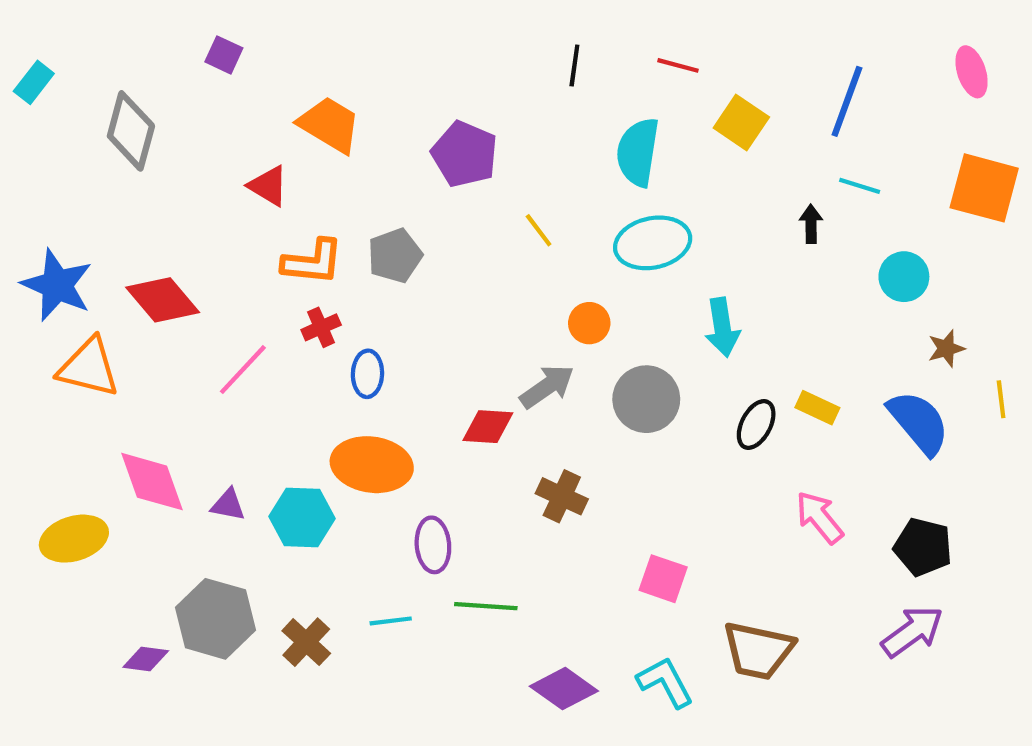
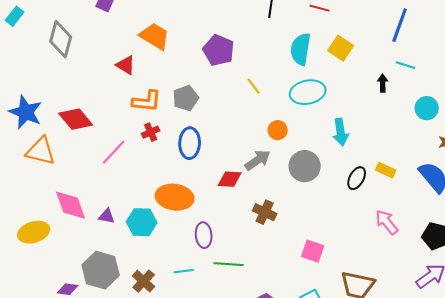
yellow square: (741, 122) -> (341, 48), moved
blue ellipse: (367, 374) -> (190, 143), moved, size x1.4

